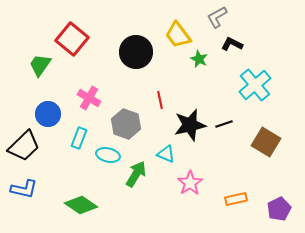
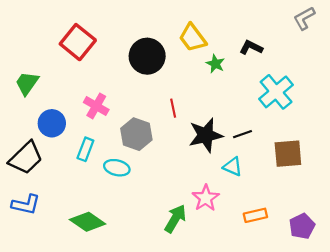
gray L-shape: (217, 17) -> (304, 18), moved
green trapezoid: (40, 65) -> (27, 83), moved
brown square: (266, 142) -> (288, 154), turned -36
cyan triangle: (166, 154) -> (233, 167), moved
green arrow: (136, 174) -> (175, 219), moved

